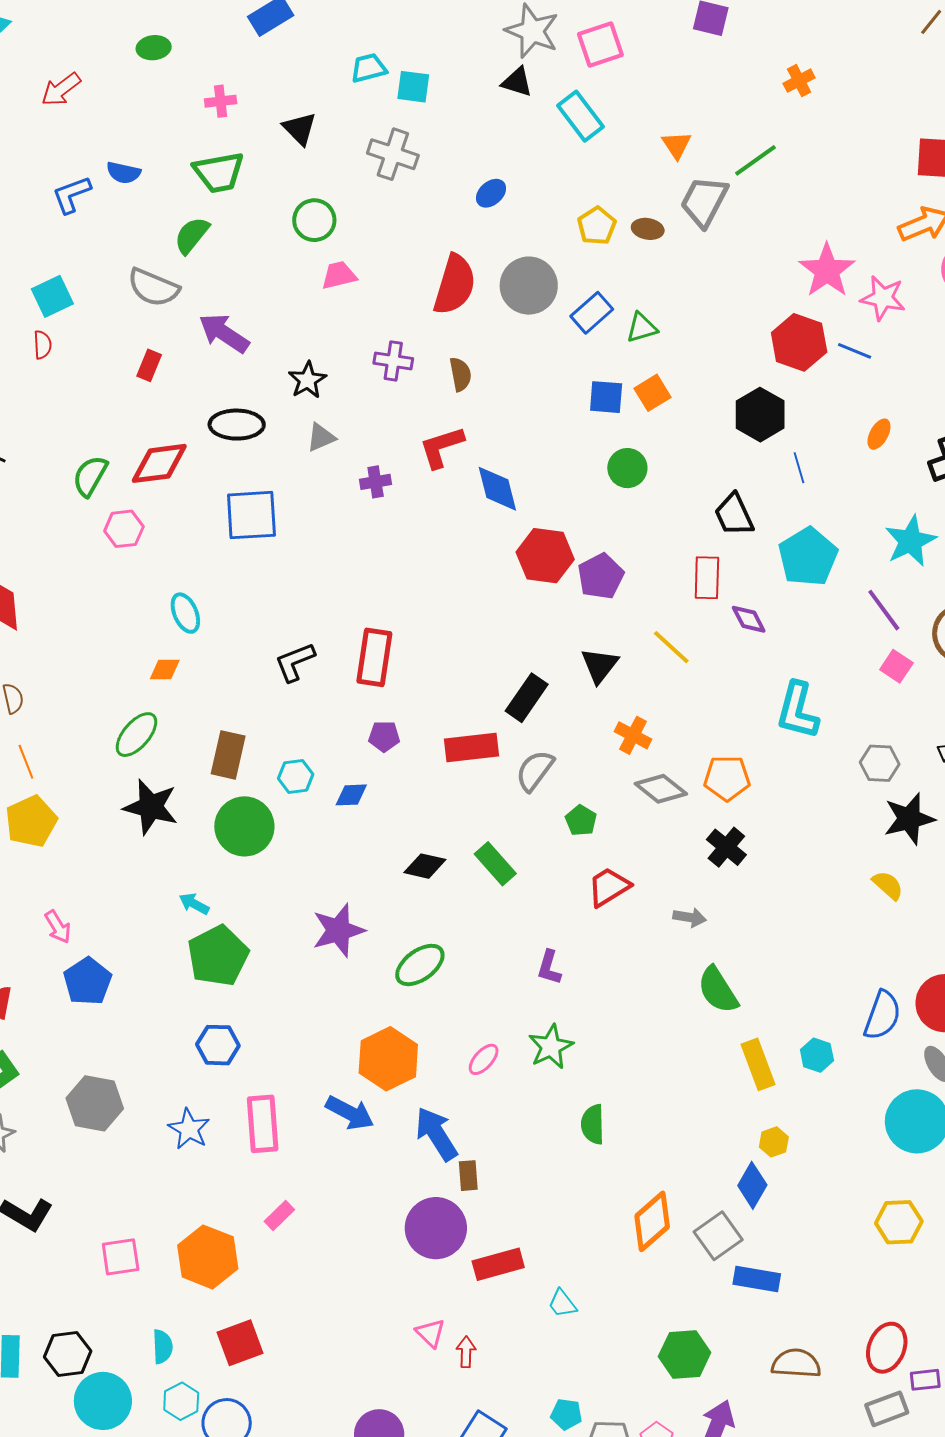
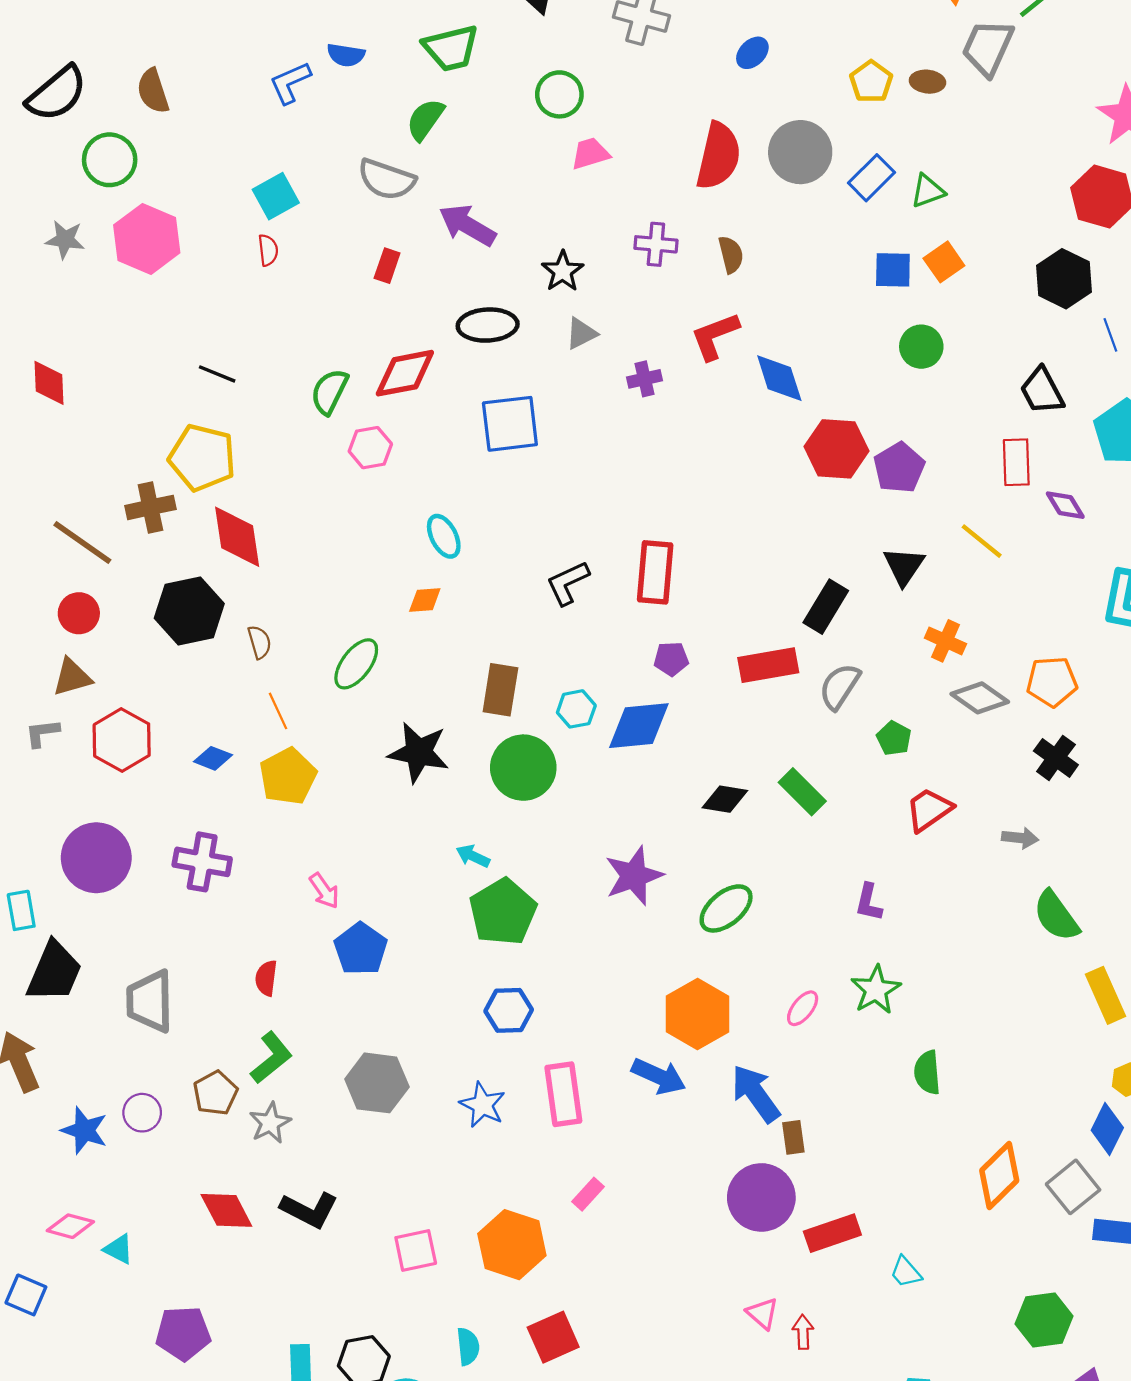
green ellipse: (136, 735) -> (356, 664), moved
blue diamond: (351, 795) -> (639, 726), size x1.8

